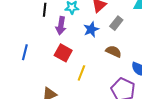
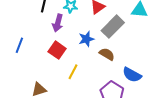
gray rectangle: (116, 23) -> (113, 27), size x1.6
blue star: (91, 29) -> (86, 39), moved

